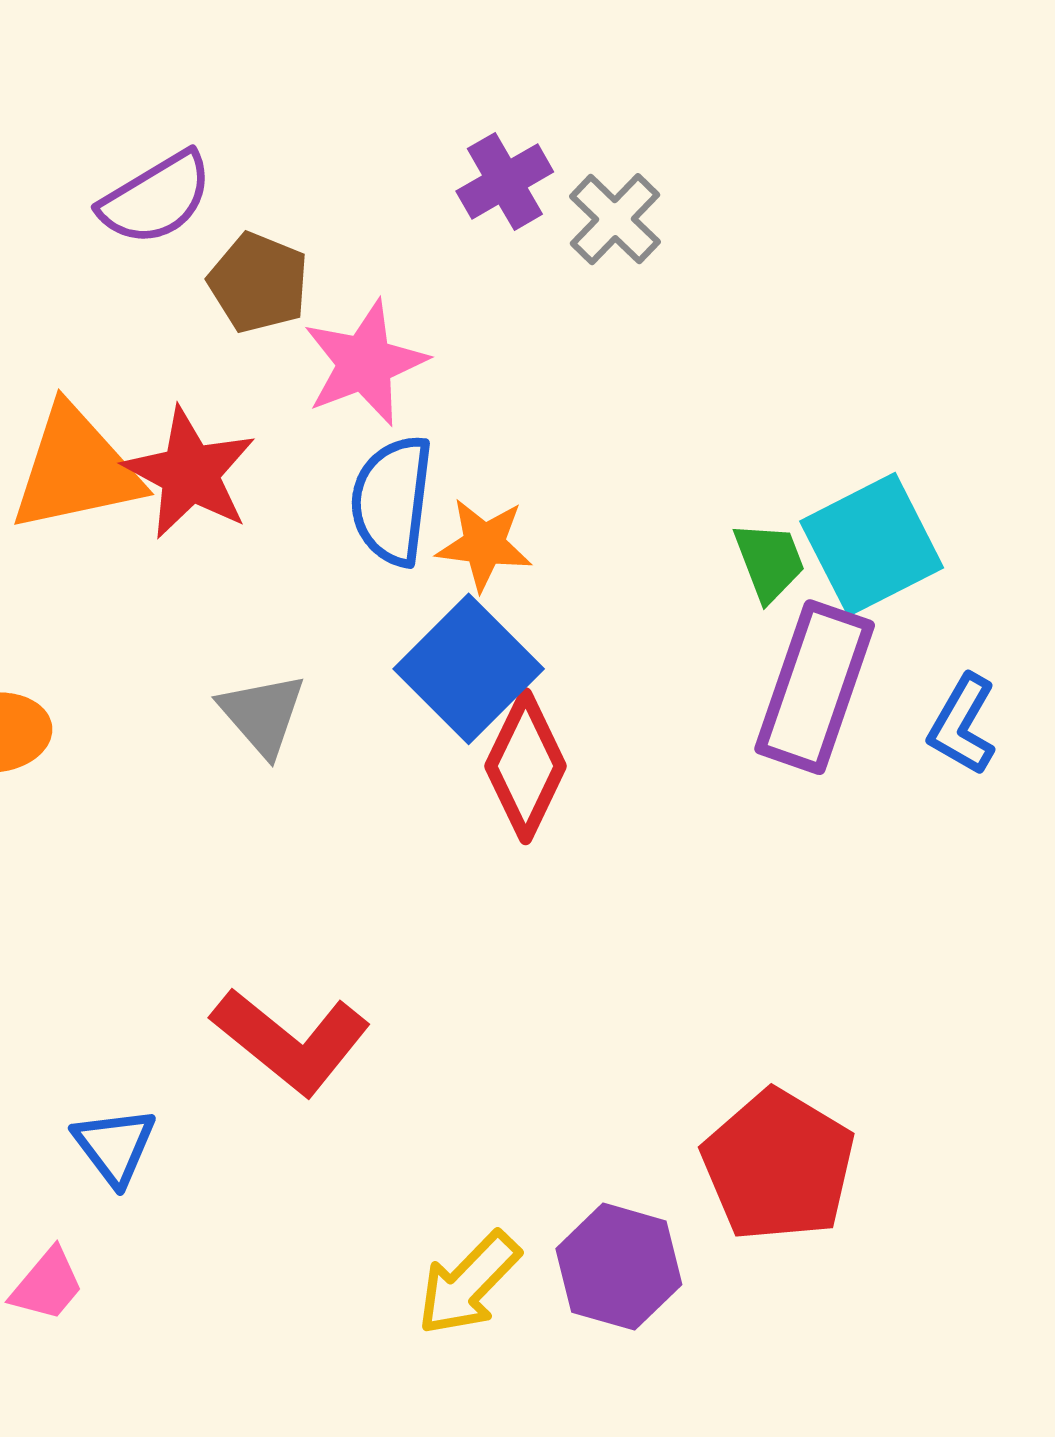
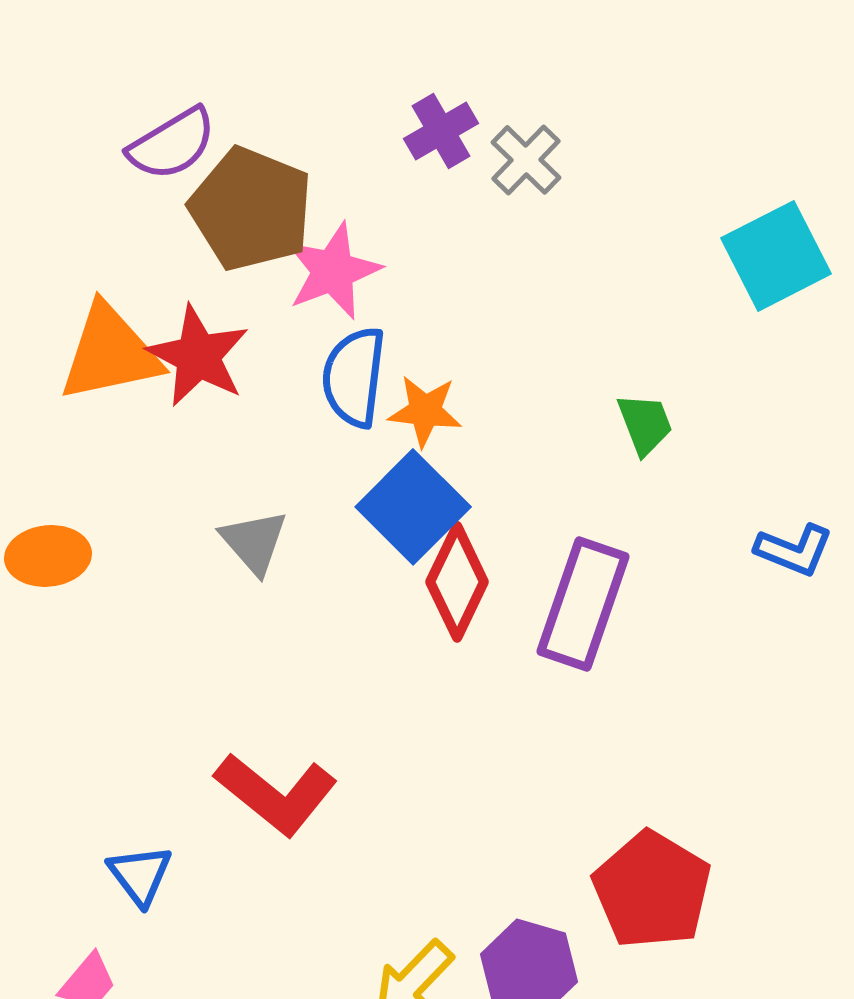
brown pentagon: (259, 283) -> (251, 209), size x1.6
cyan square: (872, 544) -> (776, 256), moved
purple rectangle: (815, 687) -> (583, 604), moved
blue L-shape: (962, 725) -> (794, 550), turned -98

